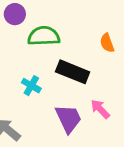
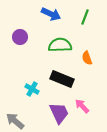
green semicircle: (44, 36) -> (60, 45), moved

